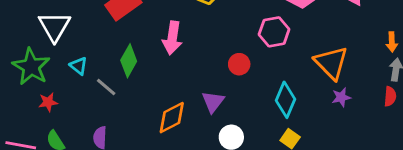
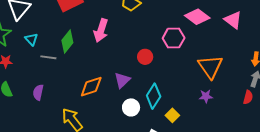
gray line: (106, 87) -> (48, 57), turned -42
purple star: (341, 97) -> (206, 96), moved
cyan diamond: (285, 100) -> (154, 96), moved

